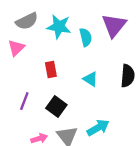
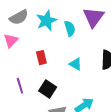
cyan star: (59, 27) -> (46, 21), turned -30
purple line: (24, 101) -> (20, 86), turned -35

